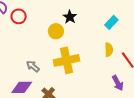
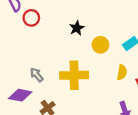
black star: (70, 17) -> (77, 28), moved
yellow circle: (56, 31) -> (100, 45), moved

